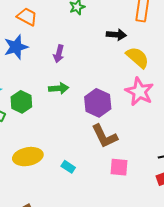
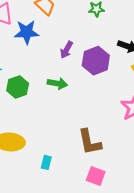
purple hexagon: (98, 103) -> (96, 61), moved
cyan rectangle: (68, 167) -> (46, 162), turned 56

